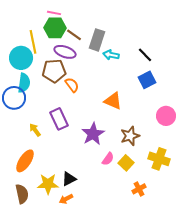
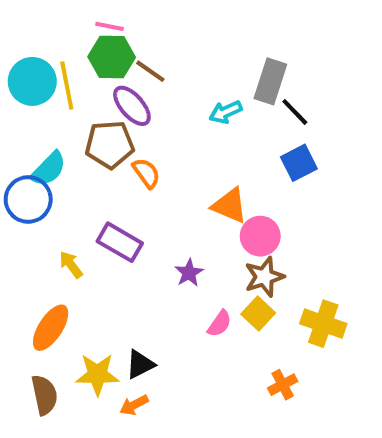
gray rectangle: (97, 40) -> (270, 81), moved
purple ellipse: (65, 52) -> (132, 106), turned 30
cyan arrow: (111, 55) -> (226, 112), turned -35
cyan circle: (21, 58) -> (32, 81), moved
cyan semicircle: (24, 83) -> (49, 169), turned 36
pink circle: (166, 116) -> (260, 236), moved
purple rectangle: (59, 119) -> (120, 242), turned -35
purple star: (93, 134) -> (189, 273), size x0.6
yellow square: (126, 163) -> (258, 313), moved

